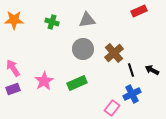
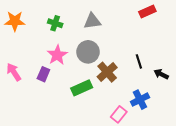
brown cross: (114, 53) -> (107, 72), moved
black line: (131, 70) -> (139, 61), moved
pink star: (44, 81) -> (57, 55), moved
purple rectangle: (13, 89) -> (43, 74), moved, turned -48

